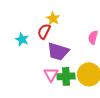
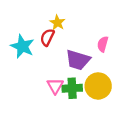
cyan star: (22, 39) -> (22, 46), size x1.5
purple trapezoid: (58, 51) -> (78, 60), moved

